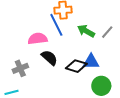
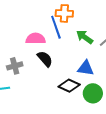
black diamond: (76, 66) -> (69, 86), moved

